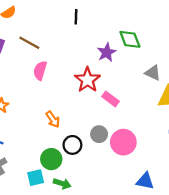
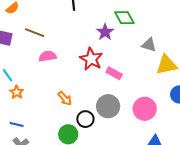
pink semicircle: (40, 71) -> (48, 56), turned 72
gray circle: (99, 134) -> (108, 106), size x1.5
pink circle: (123, 142) -> (145, 109), moved

